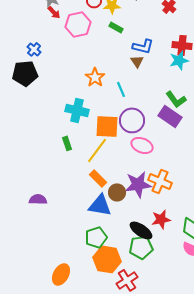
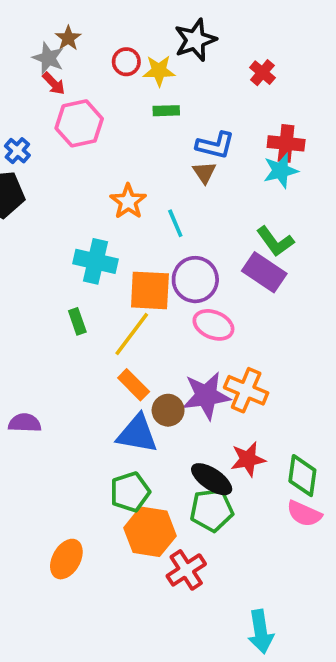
pink hexagon: (78, 24) -> (79, 123), moved
green rectangle: (116, 27) -> (166, 111), turned -32

